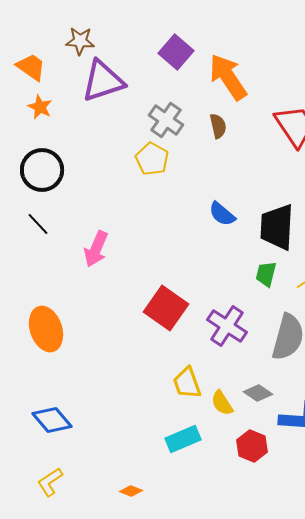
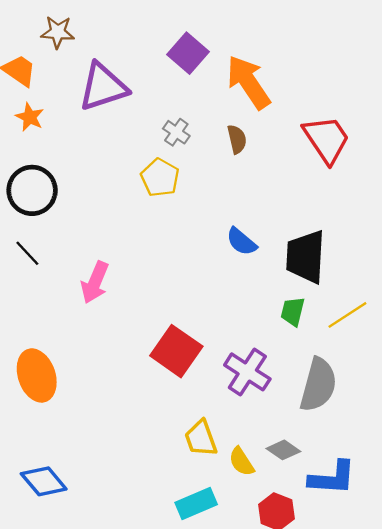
brown star: (80, 41) -> (58, 32), moved
gray cross: (166, 120) -> (176, 132), size x0.7

